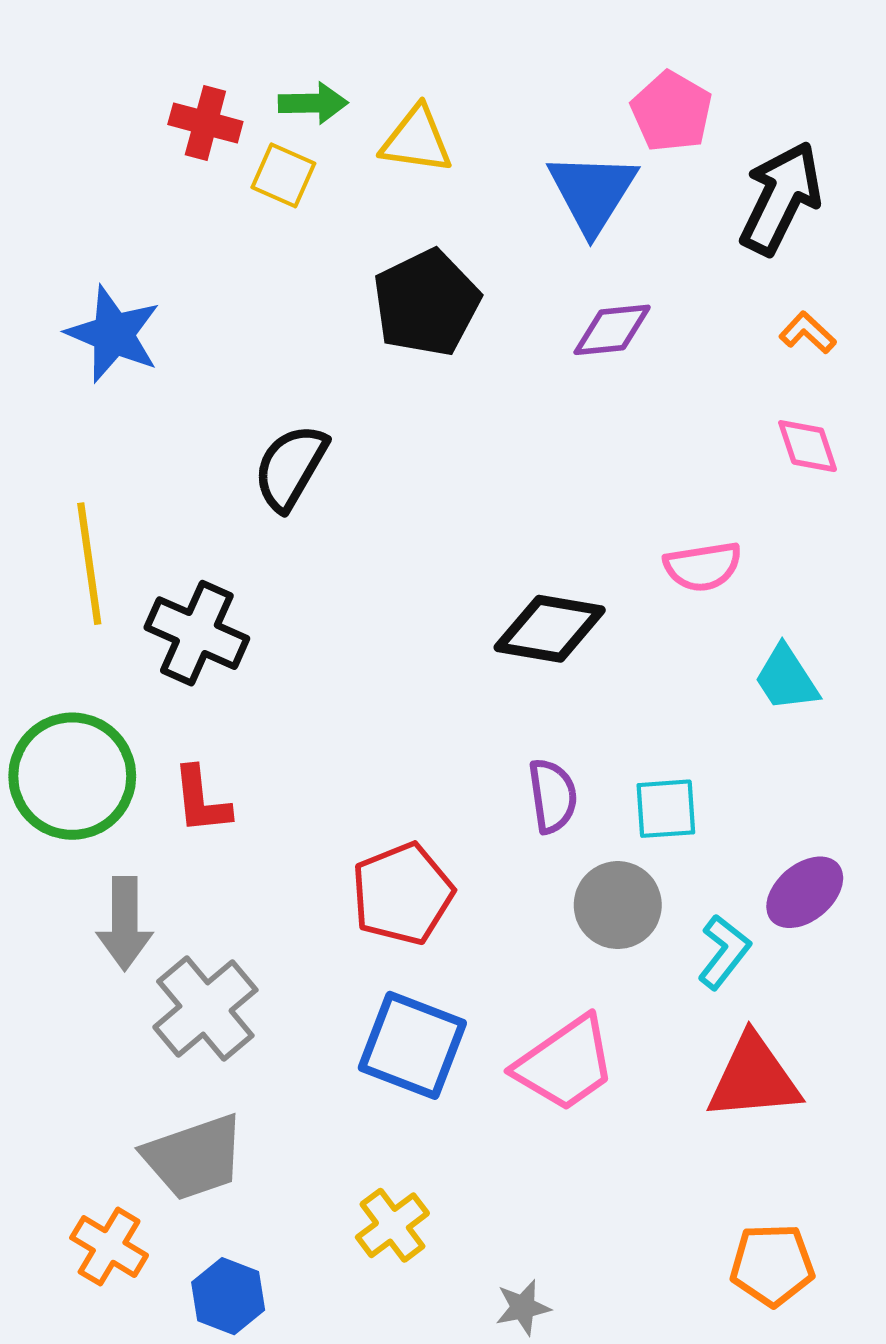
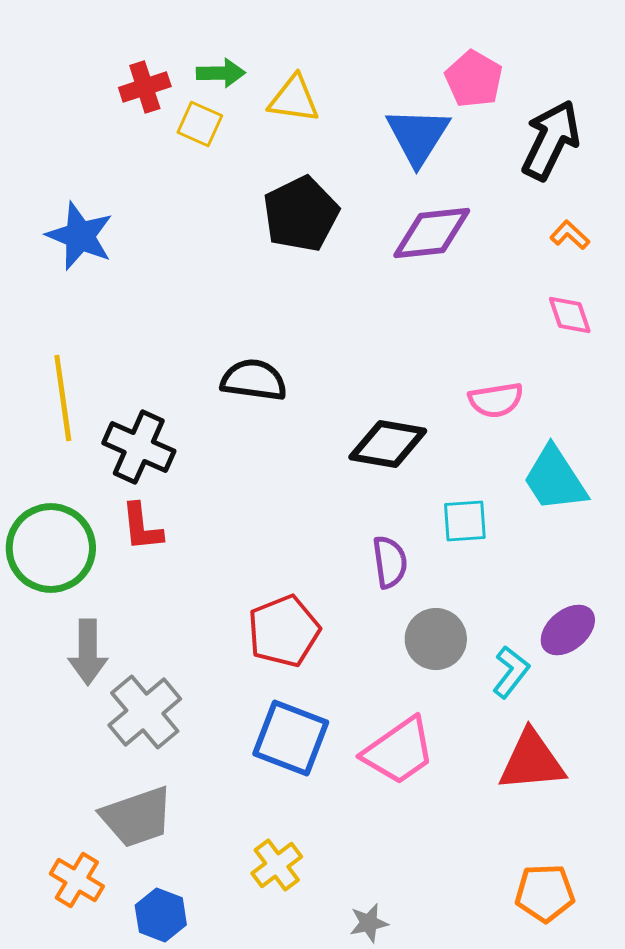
red cross: (205, 123) -> (145, 87), turned -33
purple diamond: (612, 330) -> (432, 233), size x1.4
black semicircle: (290, 467) -> (254, 380), moved, turned 68
cyan trapezoid: (786, 678) -> (555, 479), size x1.4
red L-shape: (201, 800) -> (142, 527), moved
cyan square: (666, 809) -> (465, 521), moved

